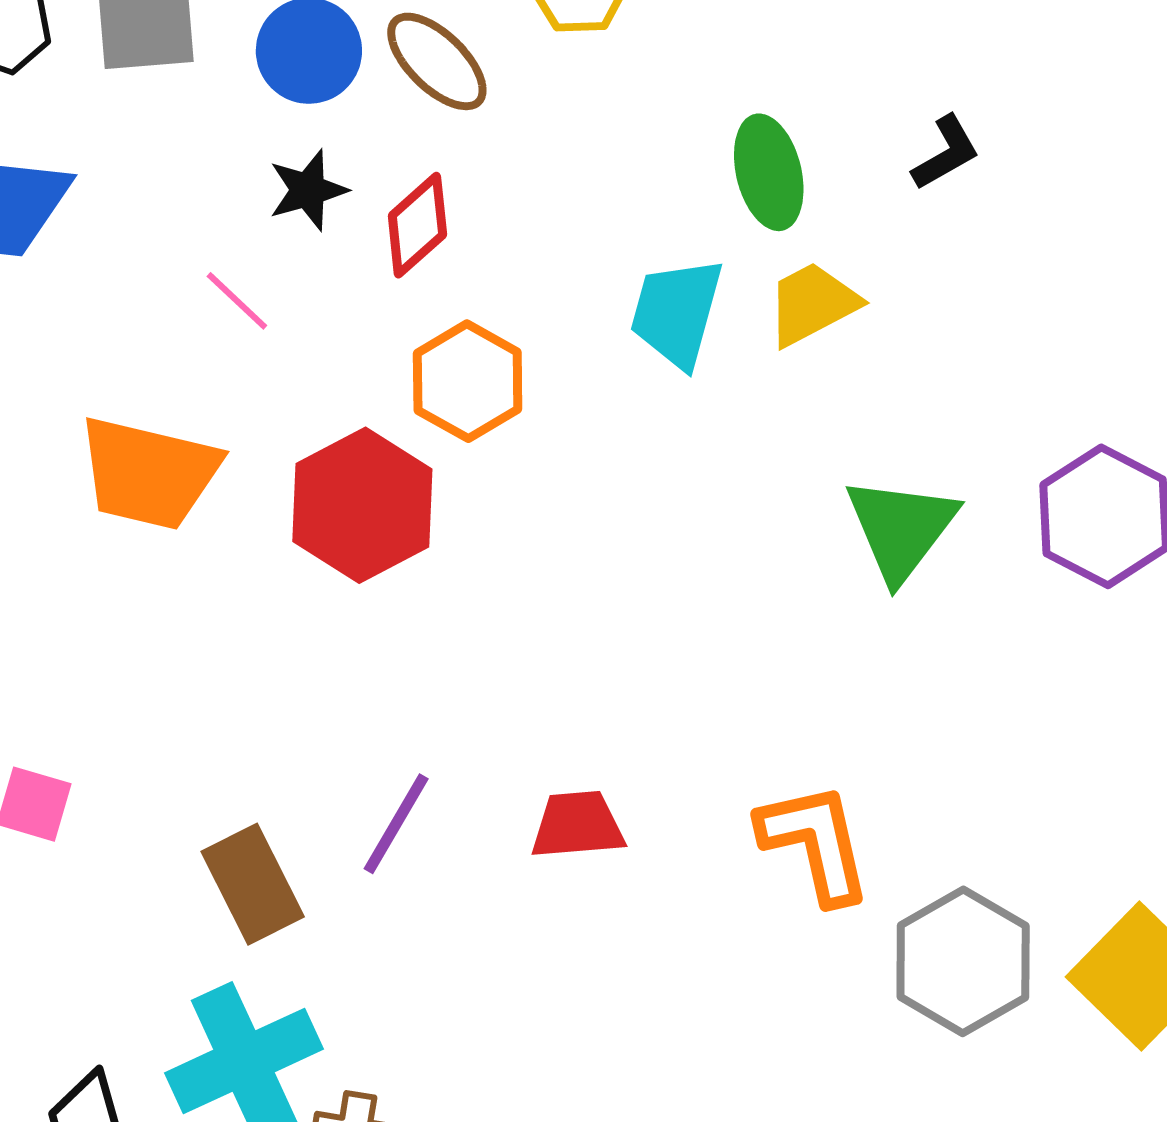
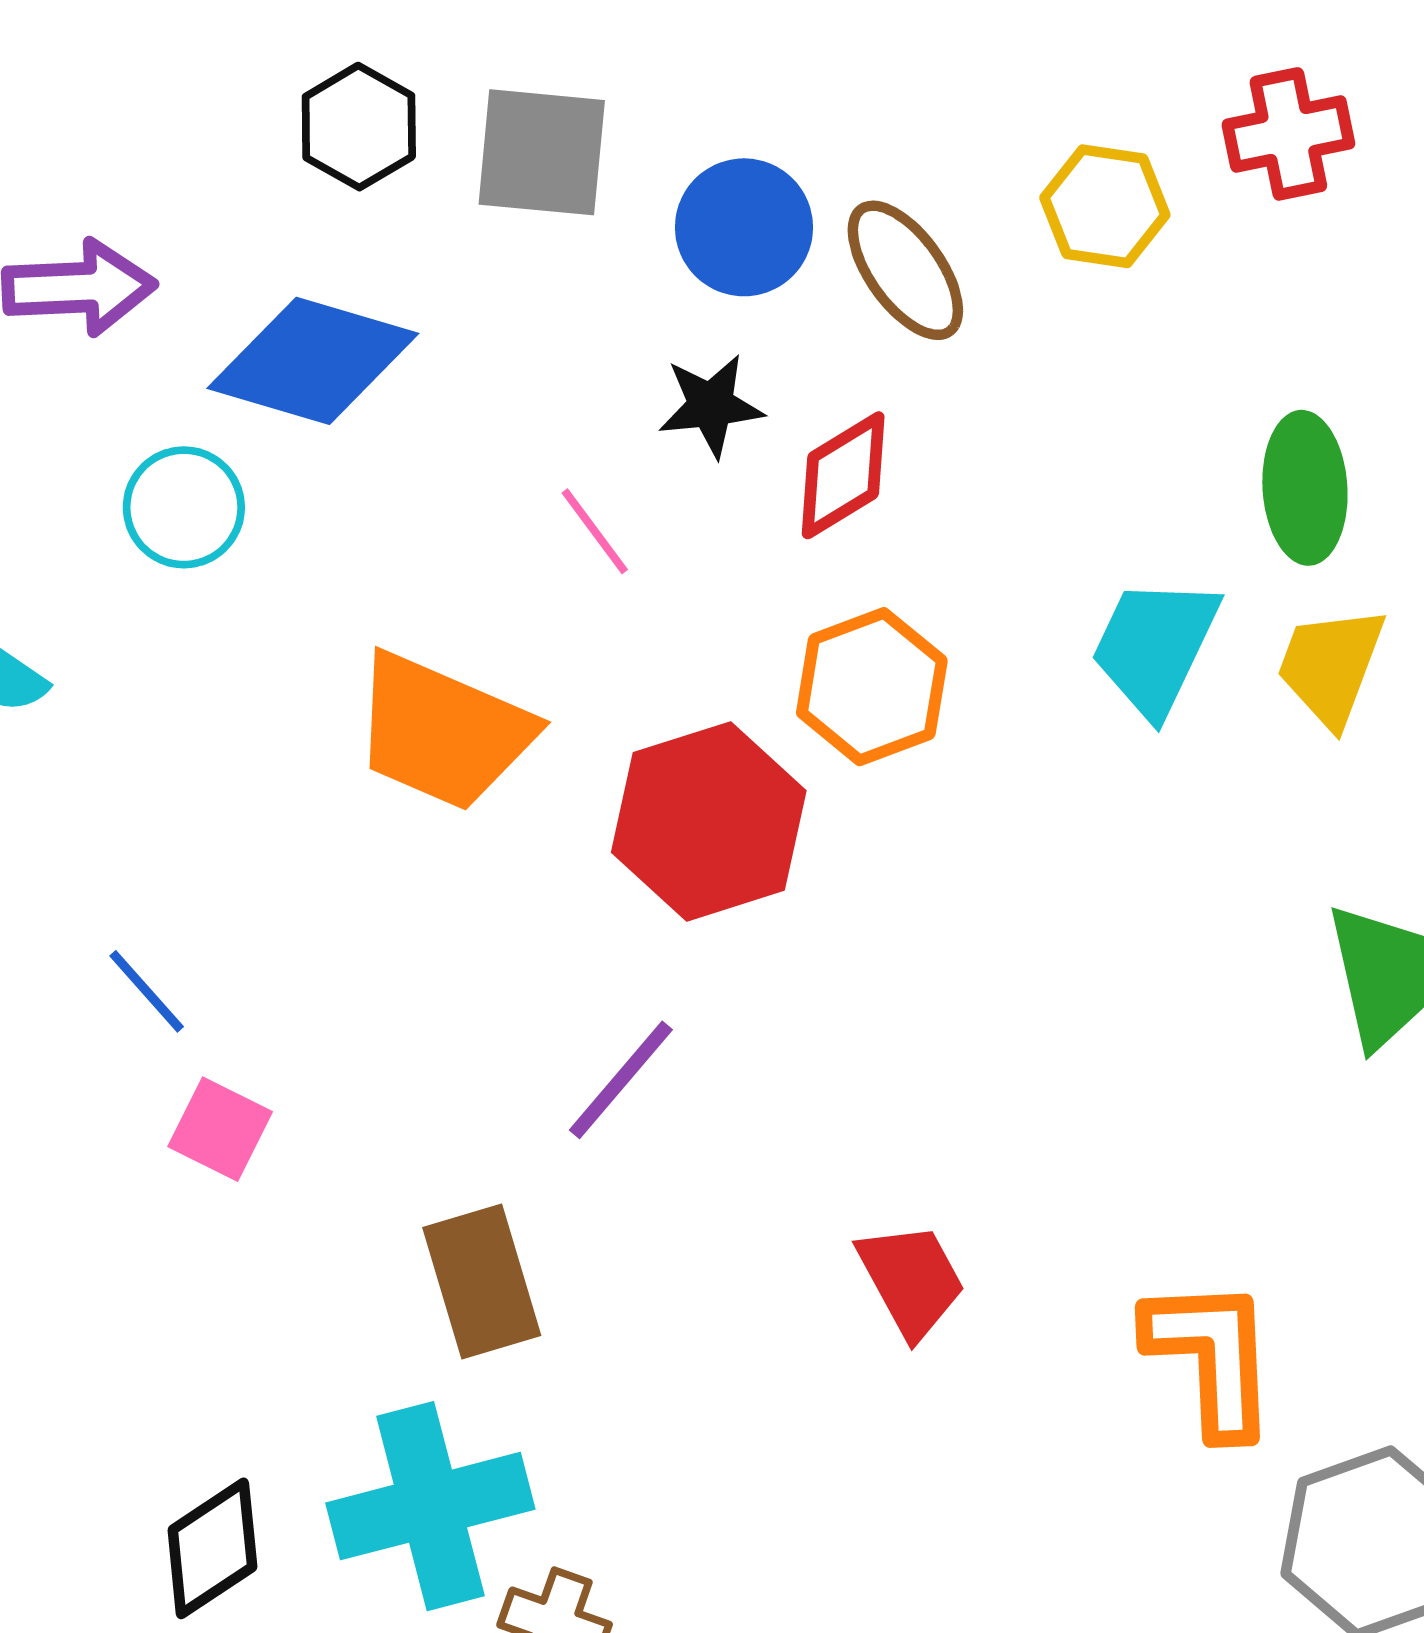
yellow trapezoid: (812, 304) -> (1331, 666), turned -52
purple line: (396, 824) -> (621, 1080), moved
red trapezoid: (577, 825) -> (911, 1280), turned 56

